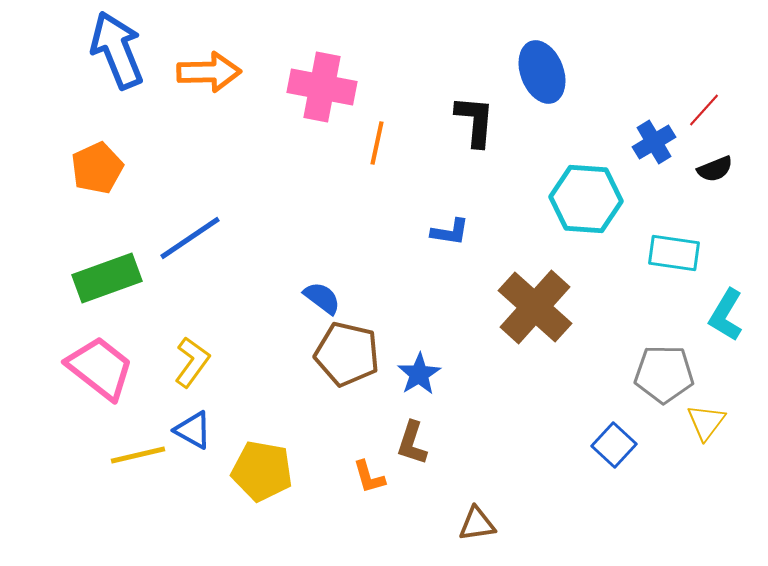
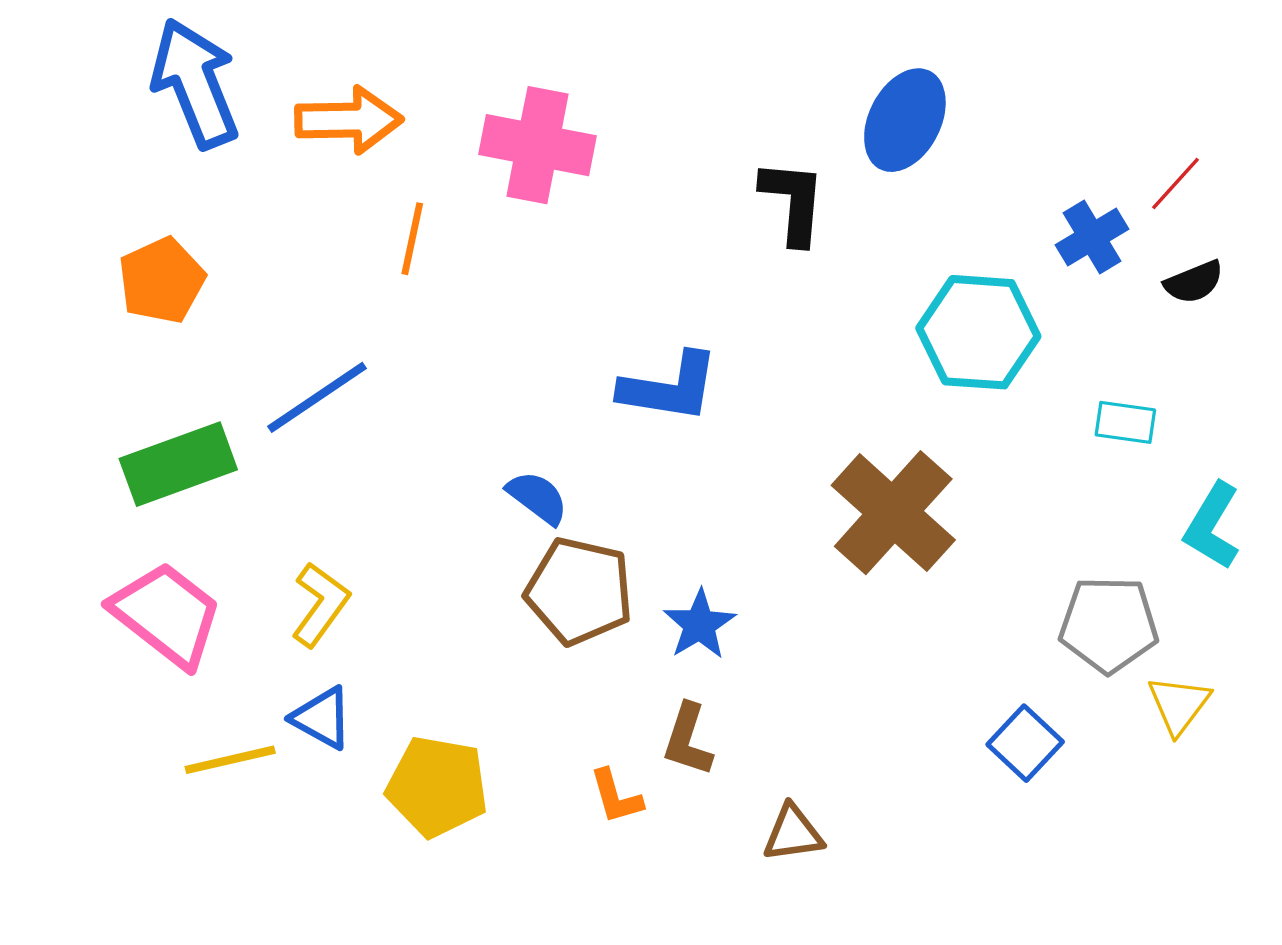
blue ellipse: (542, 72) -> (905, 120), turned 48
orange line: (377, 143) -> (412, 239), moved
blue L-shape: (450, 232) -> (669, 387), moved, size x1.6
cyan rectangle: (674, 253) -> (1125, 422), size x0.7
brown triangle: (477, 524) -> (793, 833), moved

